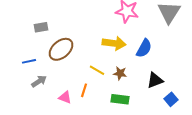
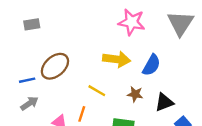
gray rectangle: (41, 27) -> (32, 24), moved
blue line: (29, 61) -> (27, 80), moved
brown star: (120, 73) -> (135, 94), moved

